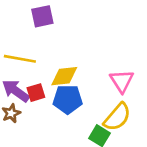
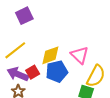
yellow line: (20, 59) -> (15, 50), turned -35
pink triangle: (122, 81) -> (80, 55), moved

